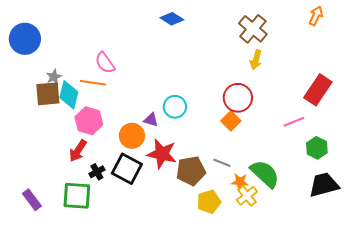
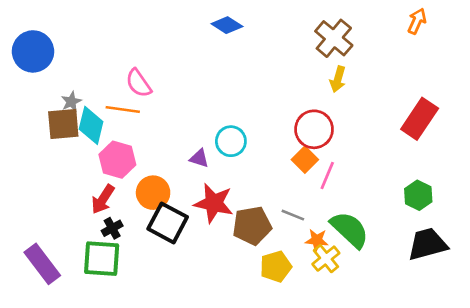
pink line: (294, 122) -> (327, 175), moved, turned -45
orange circle: (132, 136) -> (153, 193), moved
black cross: (97, 172) -> (112, 228), moved
purple rectangle: (32, 200) -> (42, 264), size x1.4

